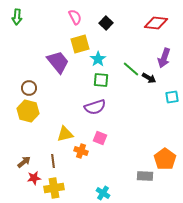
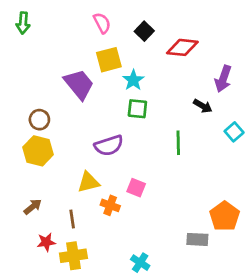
red diamond: (156, 23) -> (182, 47), moved
green line: (131, 69) -> (178, 143), moved, turned 48
cyan square: (172, 97) -> (234, 132), turned -32
purple semicircle: (95, 107) -> (109, 145), moved
brown arrow: (24, 162) -> (33, 207), moved

